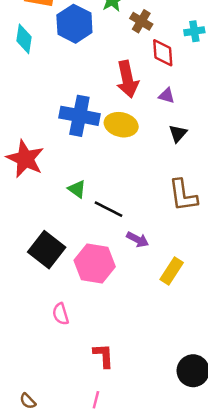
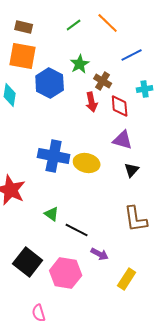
red arrow: (127, 79) -> (92, 102), moved, size x0.7
purple triangle: (167, 96) -> (123, 140), size x1.5

